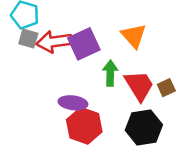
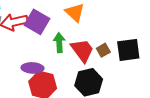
purple square: (84, 44) -> (37, 22), turned -30

